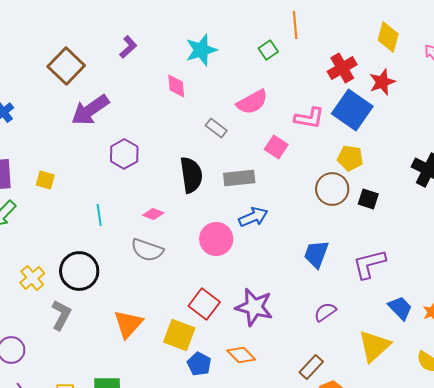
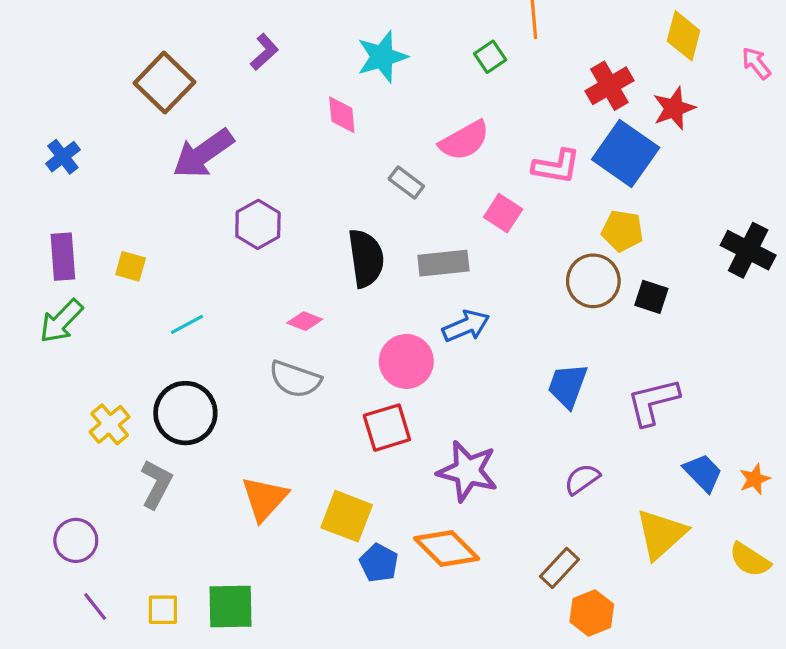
cyan line: (99, 215) -> (187, 324), moved, turned 70
red square: (204, 304) -> (387, 428), moved, turned 36
orange diamond: (241, 355) -> (447, 548), size x1.4

